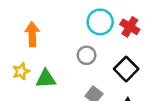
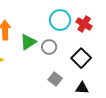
green triangle: (46, 79) -> (28, 42), moved, turned -30

